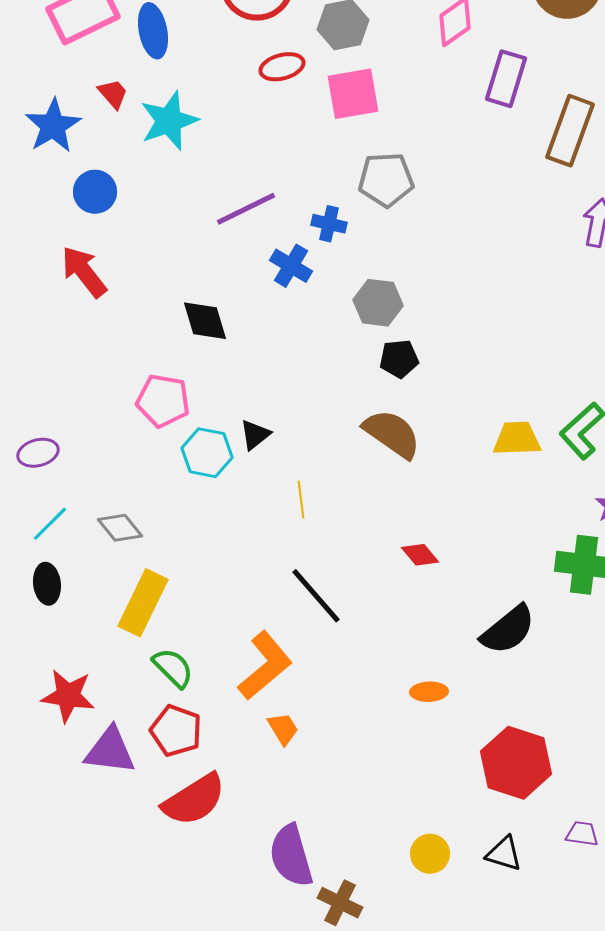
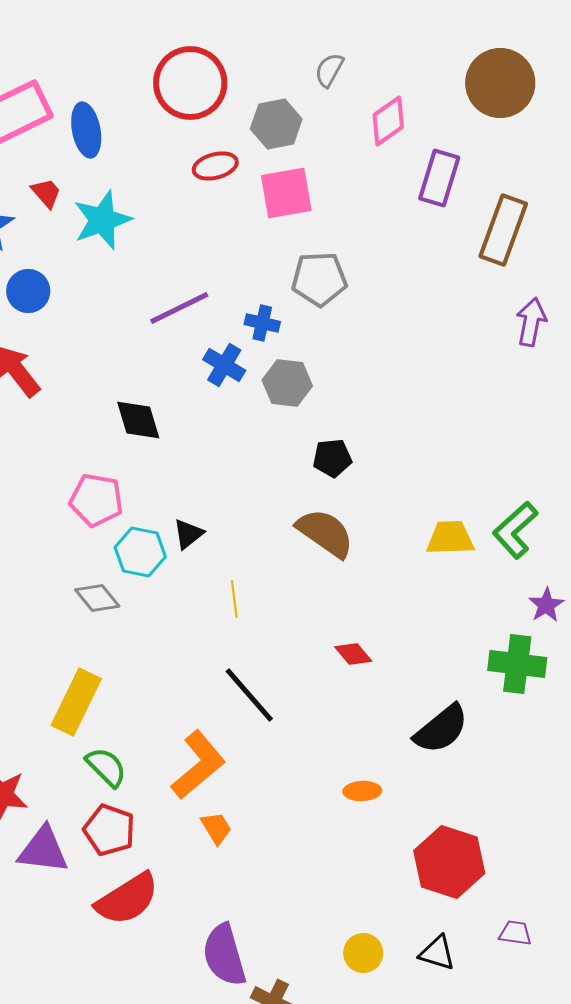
gray hexagon: (378, 303) -> (287, 383), moved
gray diamond: (120, 528) -> (97, 598), moved

